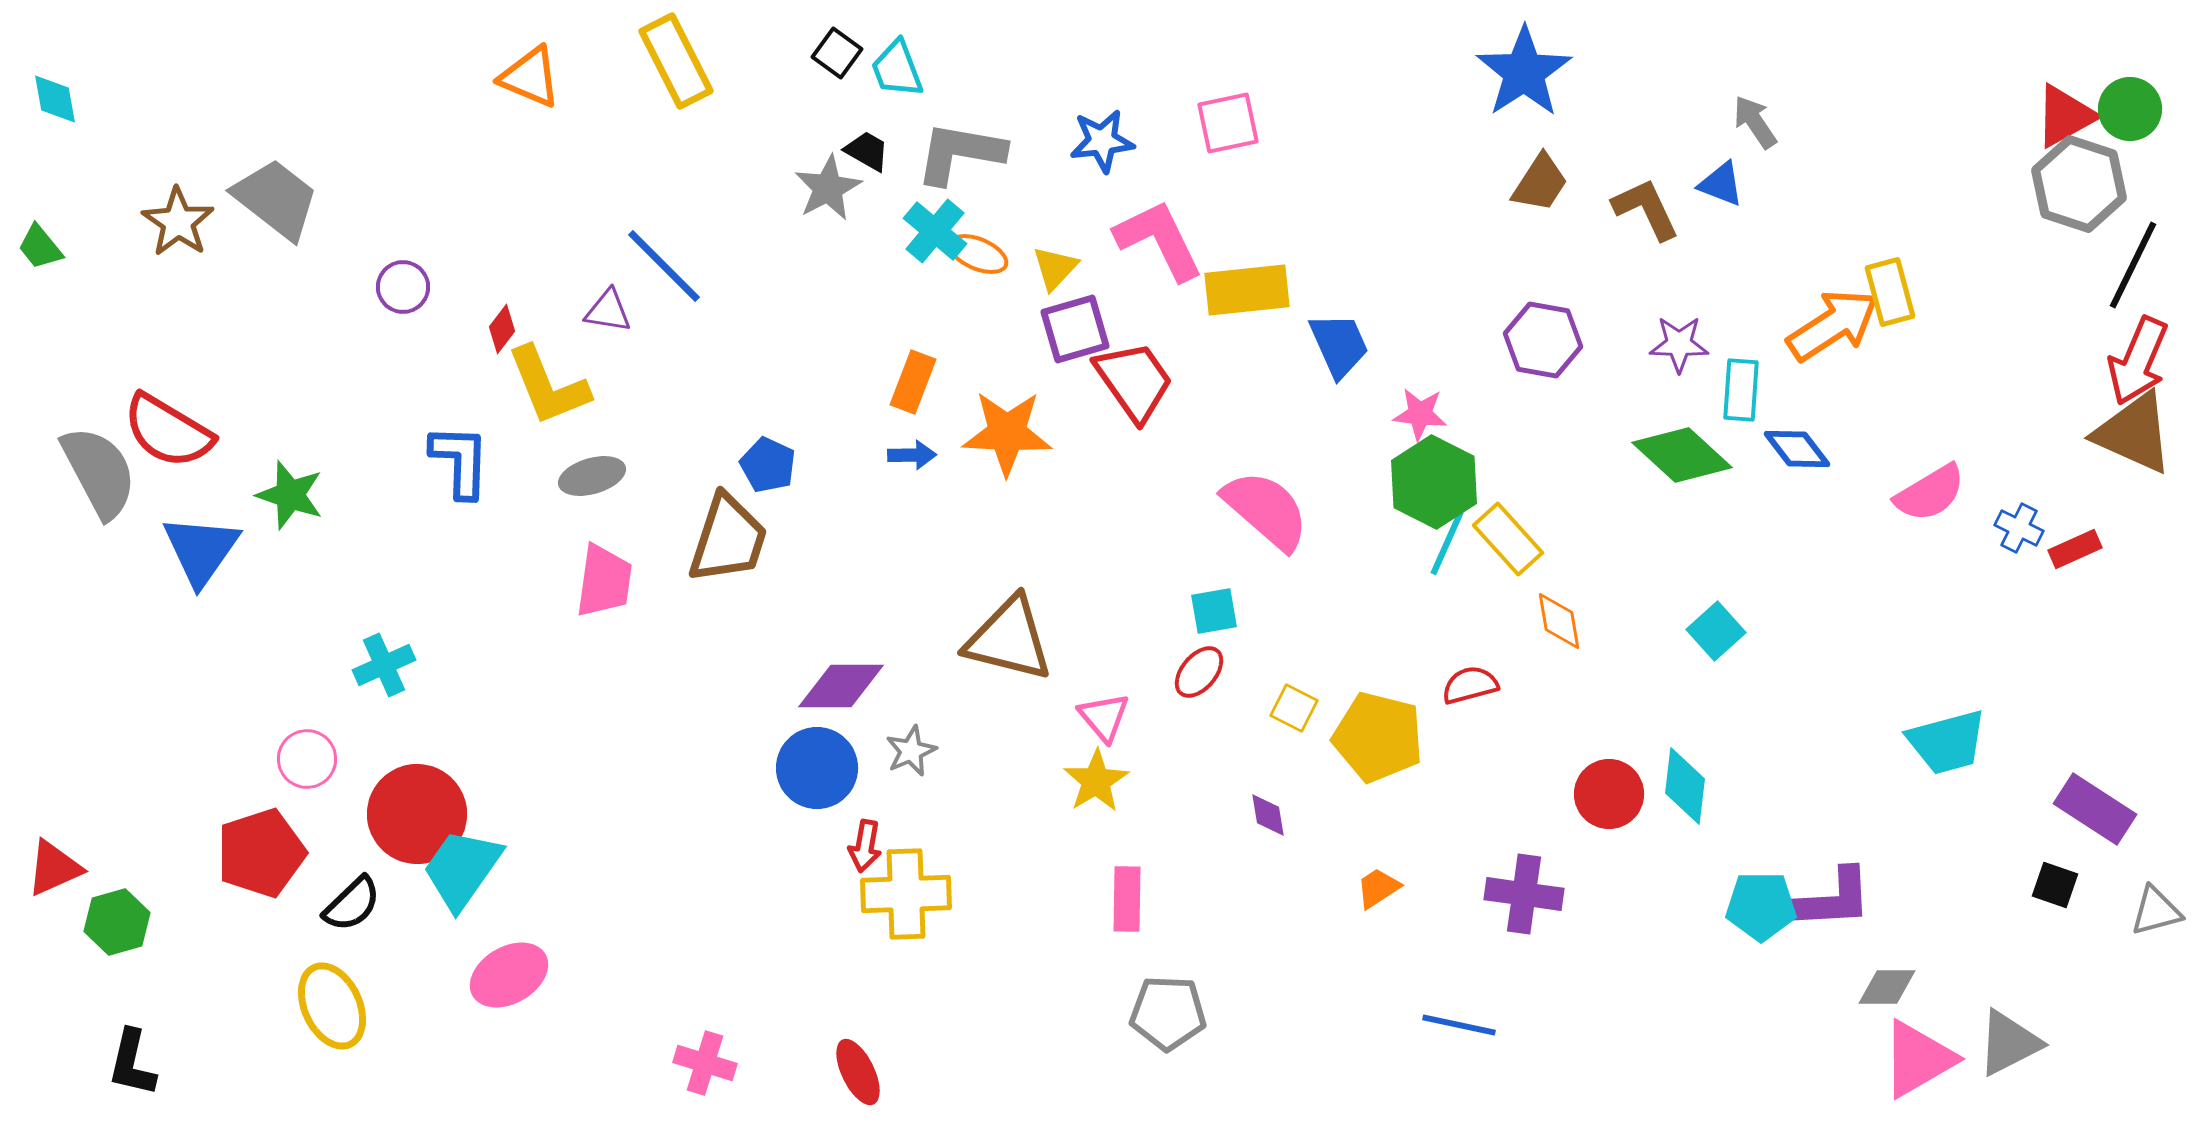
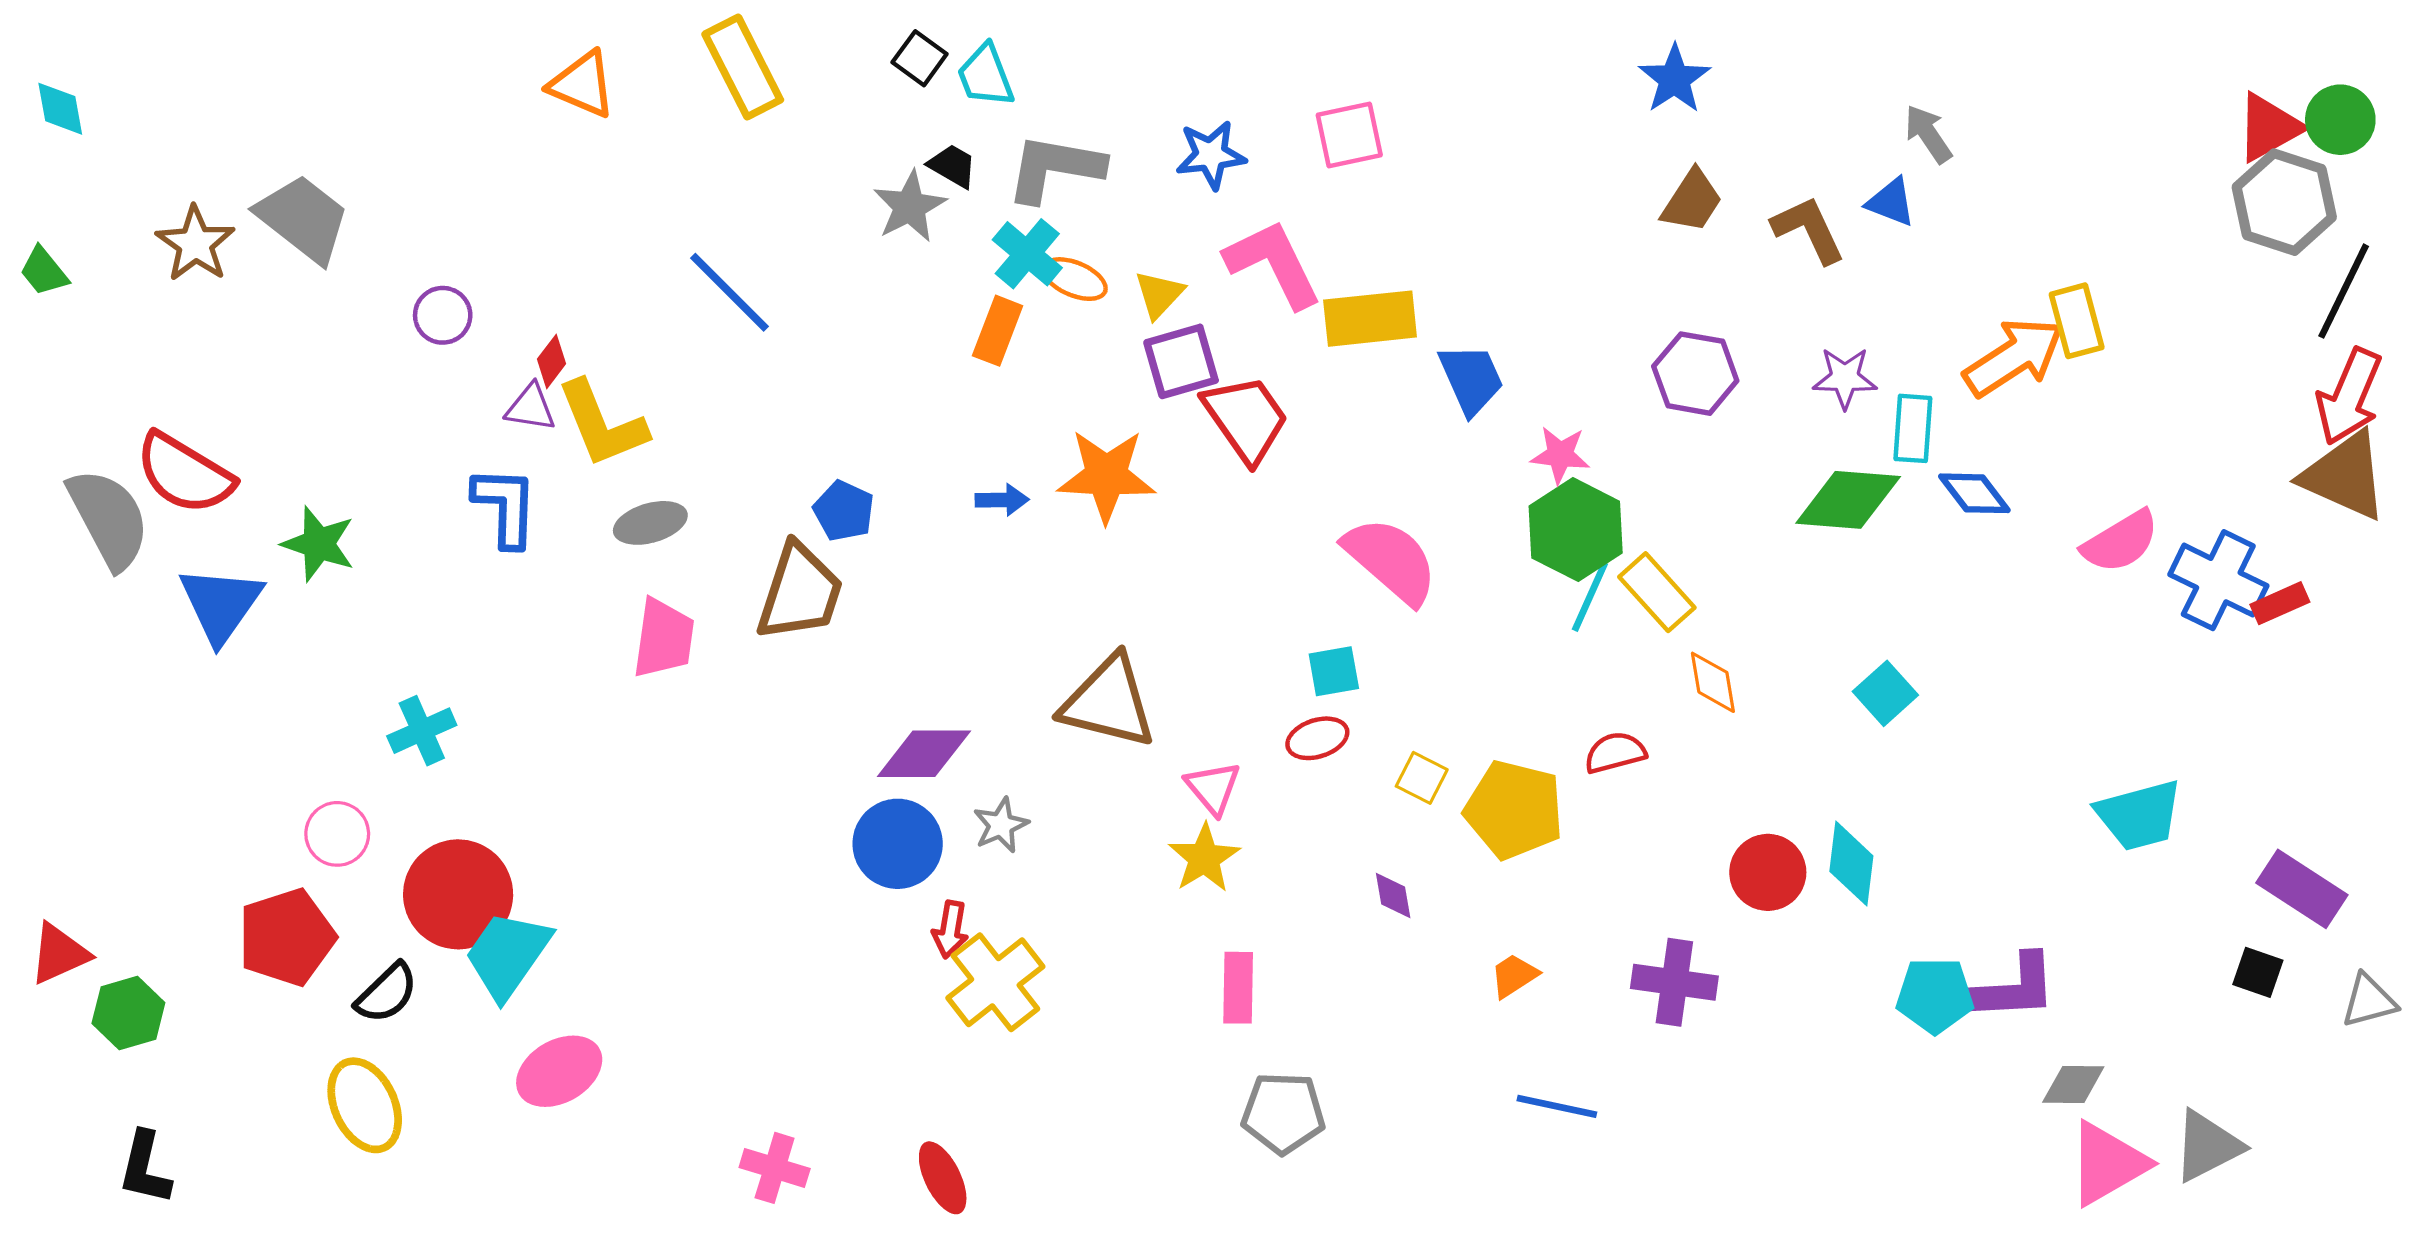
blue star: (1524, 72) -> (1674, 79), size x0.7
purple triangle: (608, 311) -> (531, 408), moved
orange rectangle: (913, 382) -> (998, 331), moved
green diamond: (1682, 455) -> (1848, 500), turned -38
blue cross: (2019, 528) -> (2218, 580), size x1.8
red ellipse: (1199, 672) -> (1317, 738), turned 32
yellow cross: (906, 894) -> (995, 982), turned -36
blue line: (1459, 1025) -> (1557, 1106), moved

